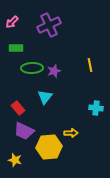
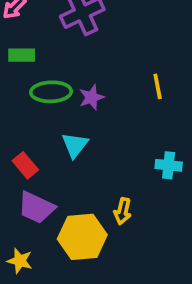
yellow arrow: (71, 133) -> (123, 211), turned 104

